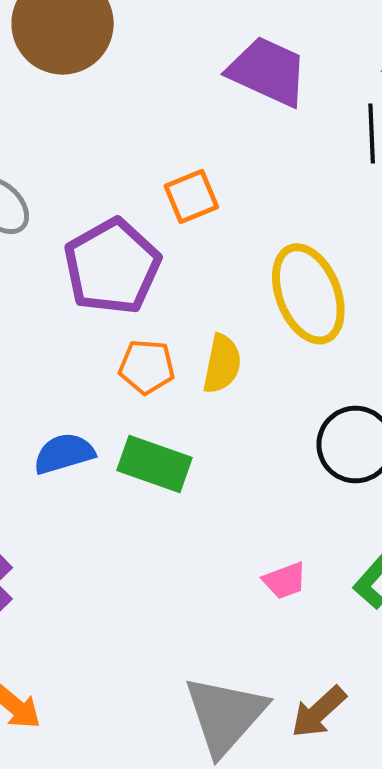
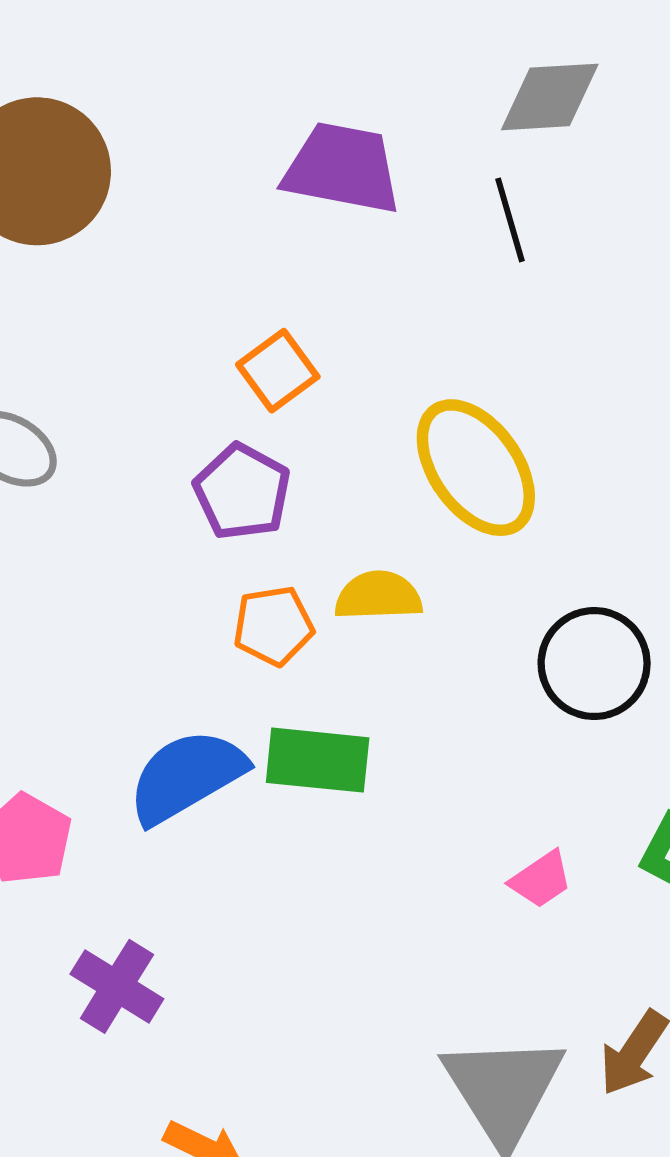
purple pentagon: (112, 267) -> (242, 492), moved, size x0.7
yellow semicircle: (222, 364) -> (378, 596), turned -90
blue semicircle: (64, 454) -> (187, 776), size x1.4

